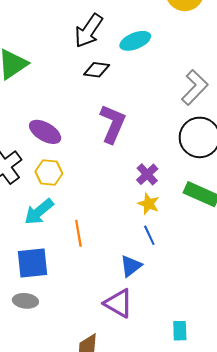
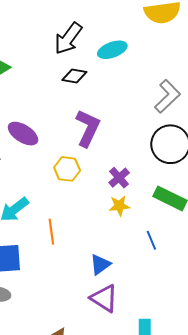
yellow hexagon: (49, 173) -> (67, 169), moved
yellow star: (149, 204) -> (119, 206), turned -30
blue line: (149, 235) -> (151, 240), moved
purple triangle: (119, 303) -> (104, 298), moved

